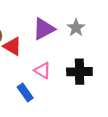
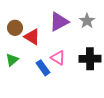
blue rectangle: (25, 92) -> (43, 68), moved

